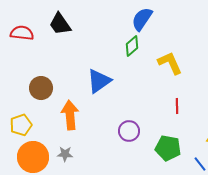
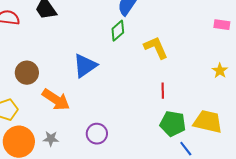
orange arrow: (70, 115) -> (56, 100), turned 128
purple circle: (129, 131) -> (97, 134), moved
green pentagon: (168, 148) -> (173, 124), moved

